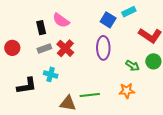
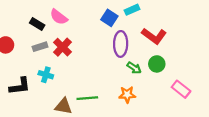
black rectangle: (41, 28) -> (37, 24), turned -48
purple ellipse: (103, 48) -> (121, 44), moved

